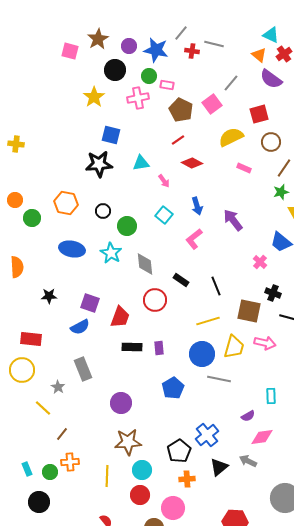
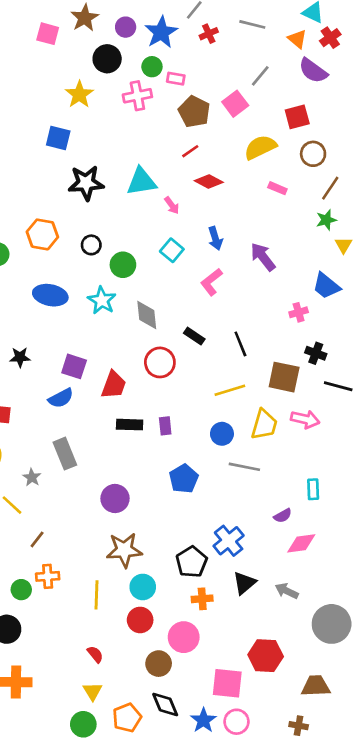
gray line: (214, 44) -> (252, 24), moved
blue star: (156, 50) -> (161, 32), turned 30
red cross: (192, 51) -> (209, 34), turned -32
blue square: (111, 135) -> (58, 138), moved
cyan triangle: (141, 163) -> (141, 182), size x1.4
pink cross: (260, 262) -> (299, 312), turned 32
blue circle: (202, 354) -> (222, 434), size x0.7
gray arrow: (248, 461) -> (287, 591), moved

